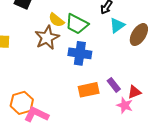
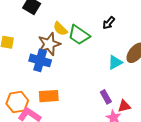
cyan triangle: (117, 25) -> (115, 62), moved
blue cross: (80, 53) -> (40, 60), moved
orange rectangle: (89, 90) -> (49, 96), moved

